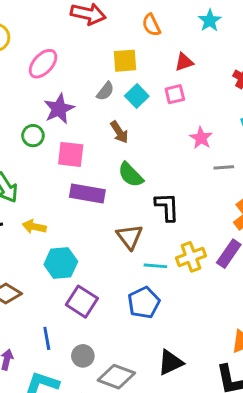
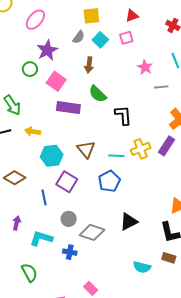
brown arrow: (119, 132) -> (89, 65), turned 42
pink square: (71, 154) -> (56, 81), turned 30
brown triangle: (130, 237) -> (86, 149), moved
blue line: (47, 338) -> (44, 197), moved

